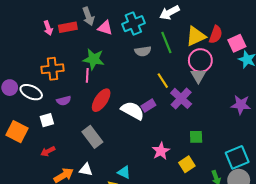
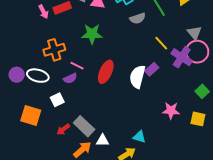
pink circle: (200, 60) -> (197, 52), moved
pink line: (87, 75) -> (77, 66), moved, turned -56
white semicircle: (133, 111) -> (137, 77), turned -95
gray rectangle: (92, 137) -> (84, 126), moved
green square: (196, 137) -> (202, 91), turned -32
pink star: (161, 151) -> (171, 111), turned -30
yellow square: (187, 164) -> (198, 119), turned -35

